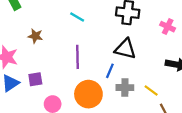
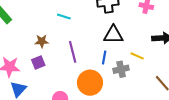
brown star: (35, 36) -> (42, 41), moved
purple square: (35, 79) -> (38, 63), moved
yellow line: (151, 90) -> (137, 56), moved

